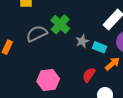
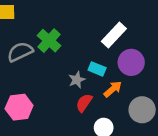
gray star: (82, 41) -> (77, 80), moved
pink hexagon: (48, 80) -> (19, 107), moved

